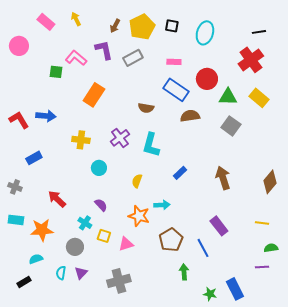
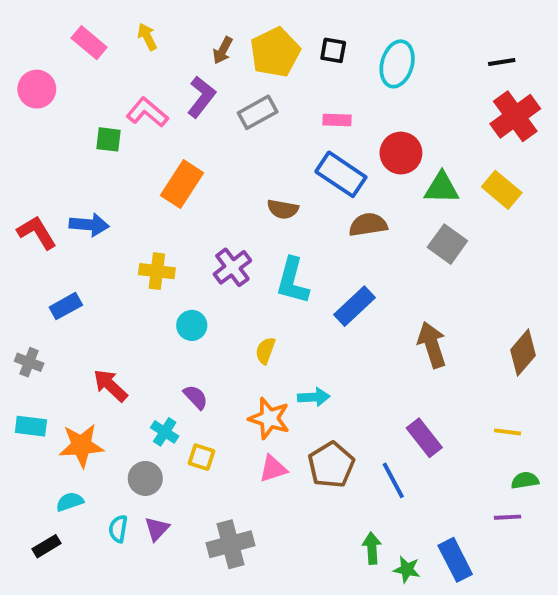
purple L-shape: (104, 50) -> (201, 97), turned 50
red cross: (251, 60) -> (515, 116), moved
blue rectangle: (180, 173) -> (354, 306), moved, size x1.5
pink triangle: (126, 244) -> (273, 469), moved
green arrow: (184, 272) -> (372, 548), moved

